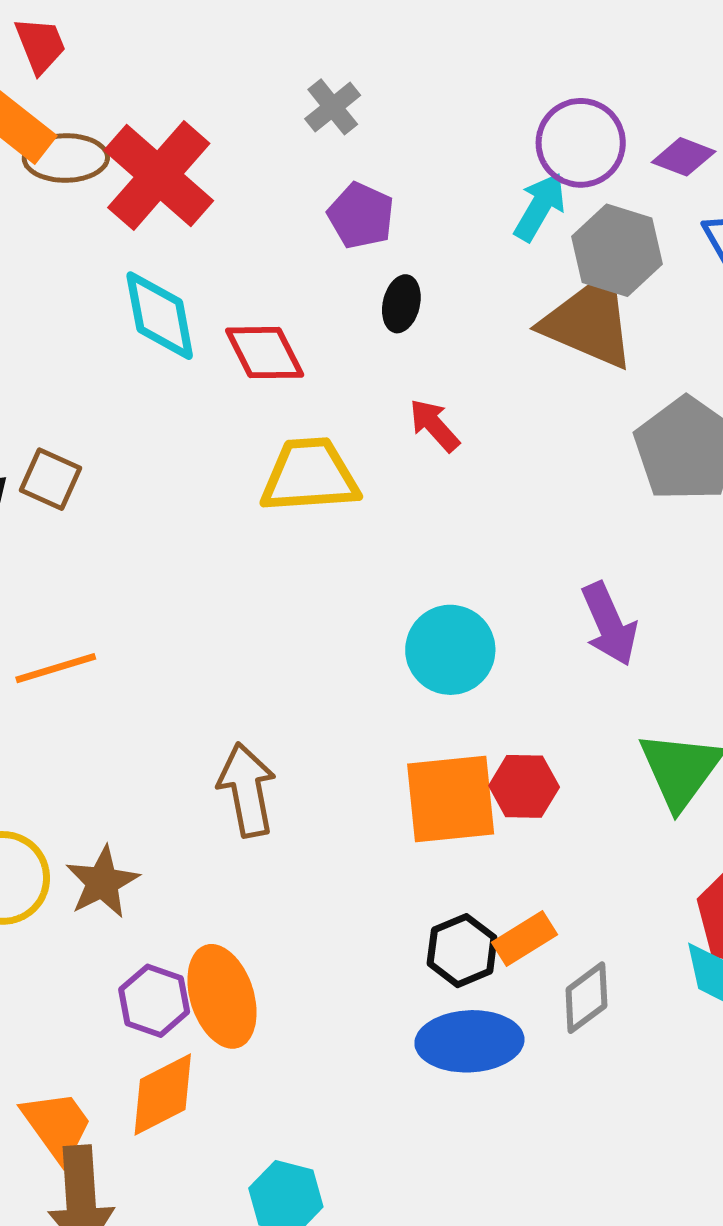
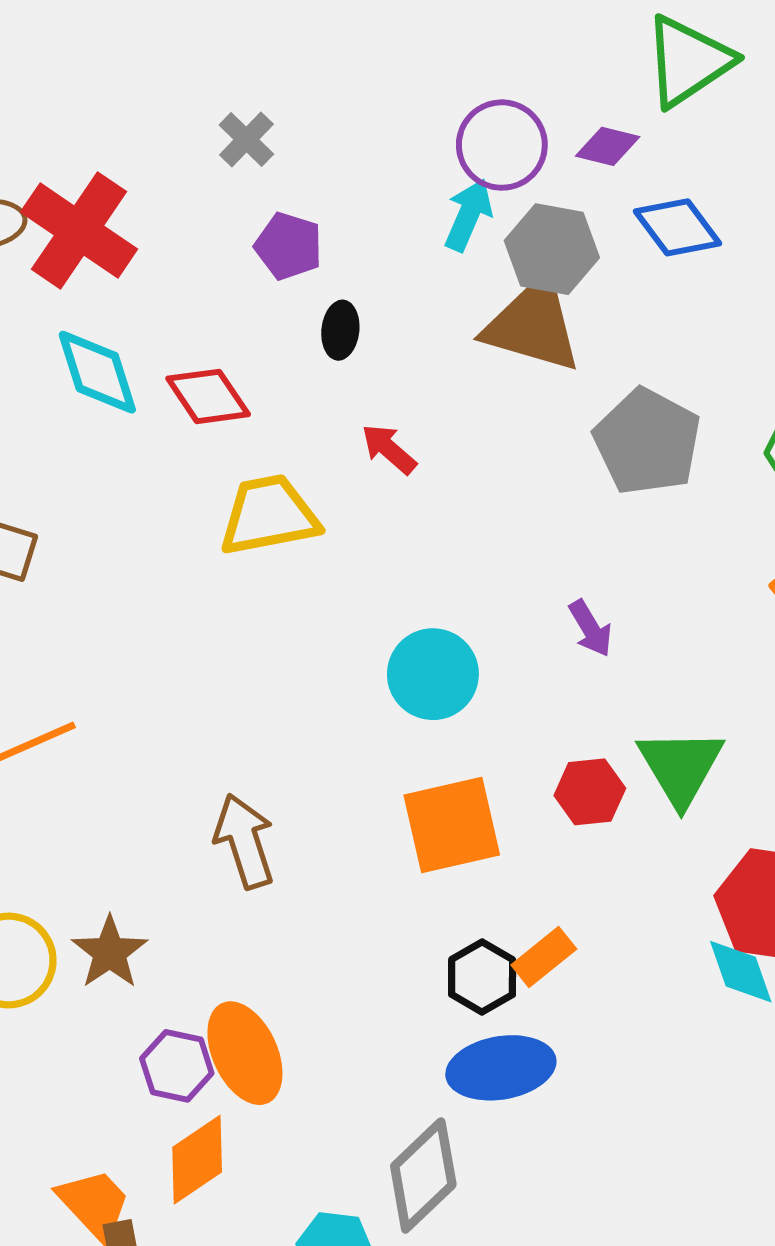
purple arrow: (609, 624) -> (590, 628), size x0.7
red hexagon: (524, 786) -> (590, 792), moved
gray diamond: (586, 998) -> (423, 1175), moved, size x1.5

